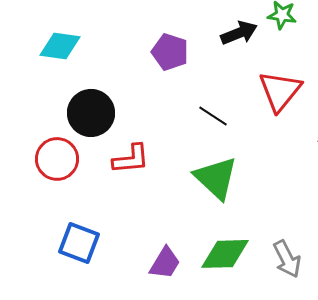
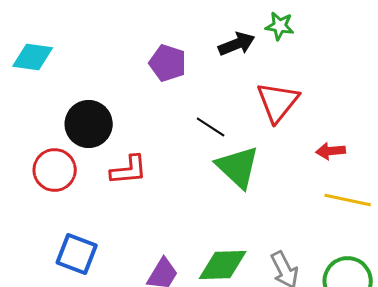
cyan diamond: (60, 46) -> (33, 57), moved
green triangle: (216, 178) -> (238, 167), moved

